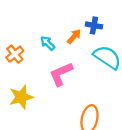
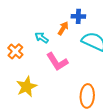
pink L-shape: (61, 74) -> (57, 62), turned -90

